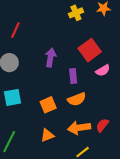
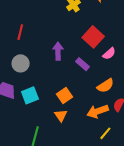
purple rectangle: (73, 76) -> (82, 64), turned -32
orange semicircle: (77, 99) -> (105, 86), moved
orange triangle: (47, 135) -> (61, 115), moved, turned -32

